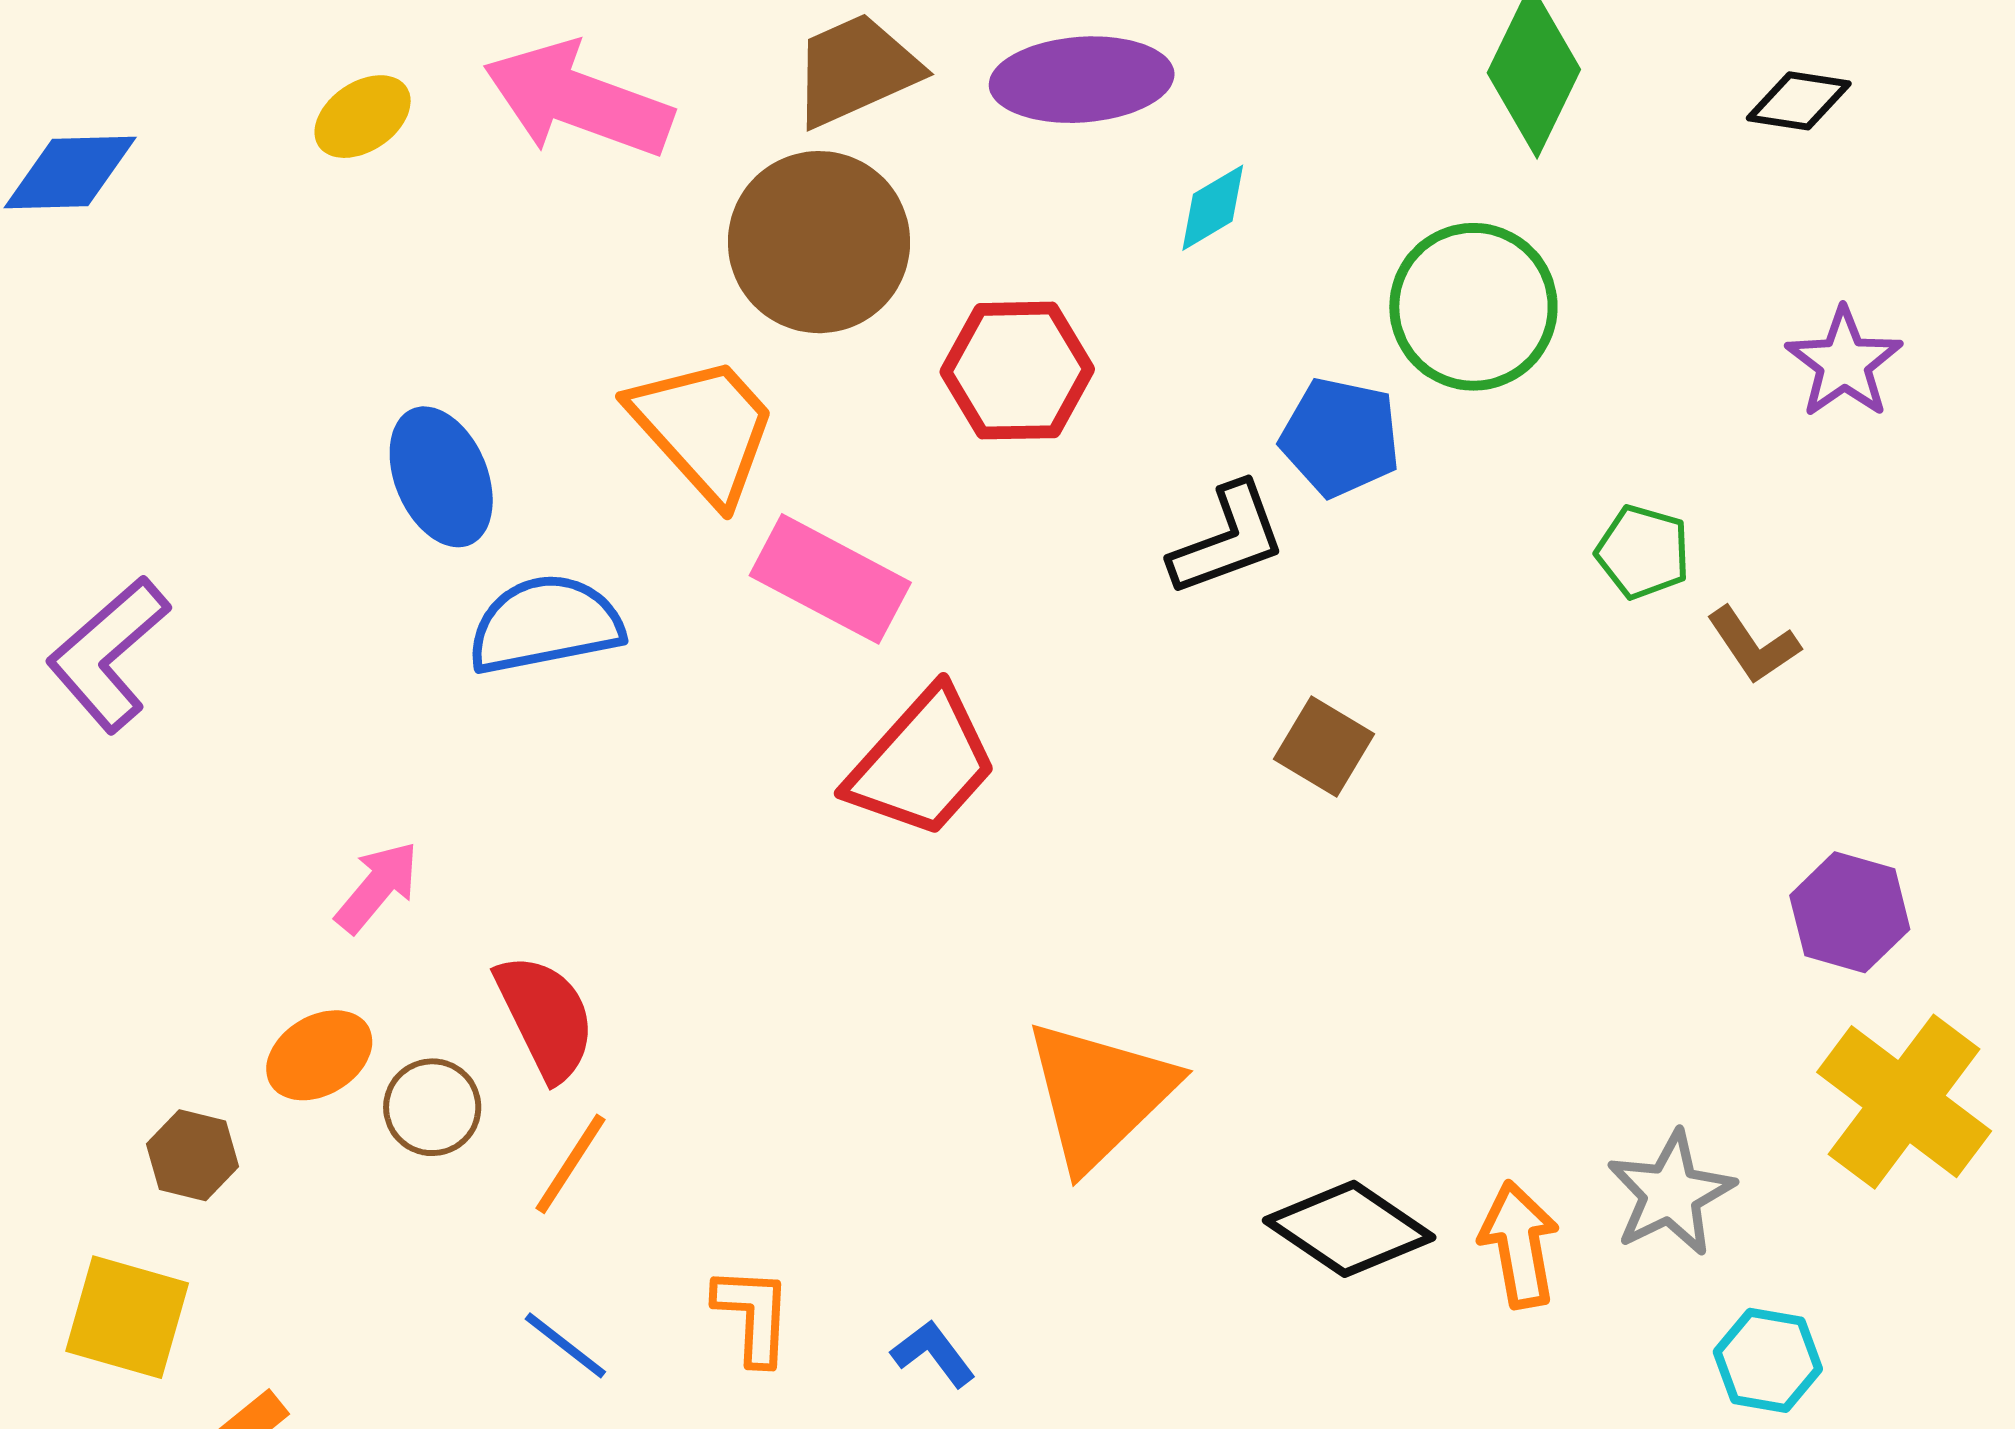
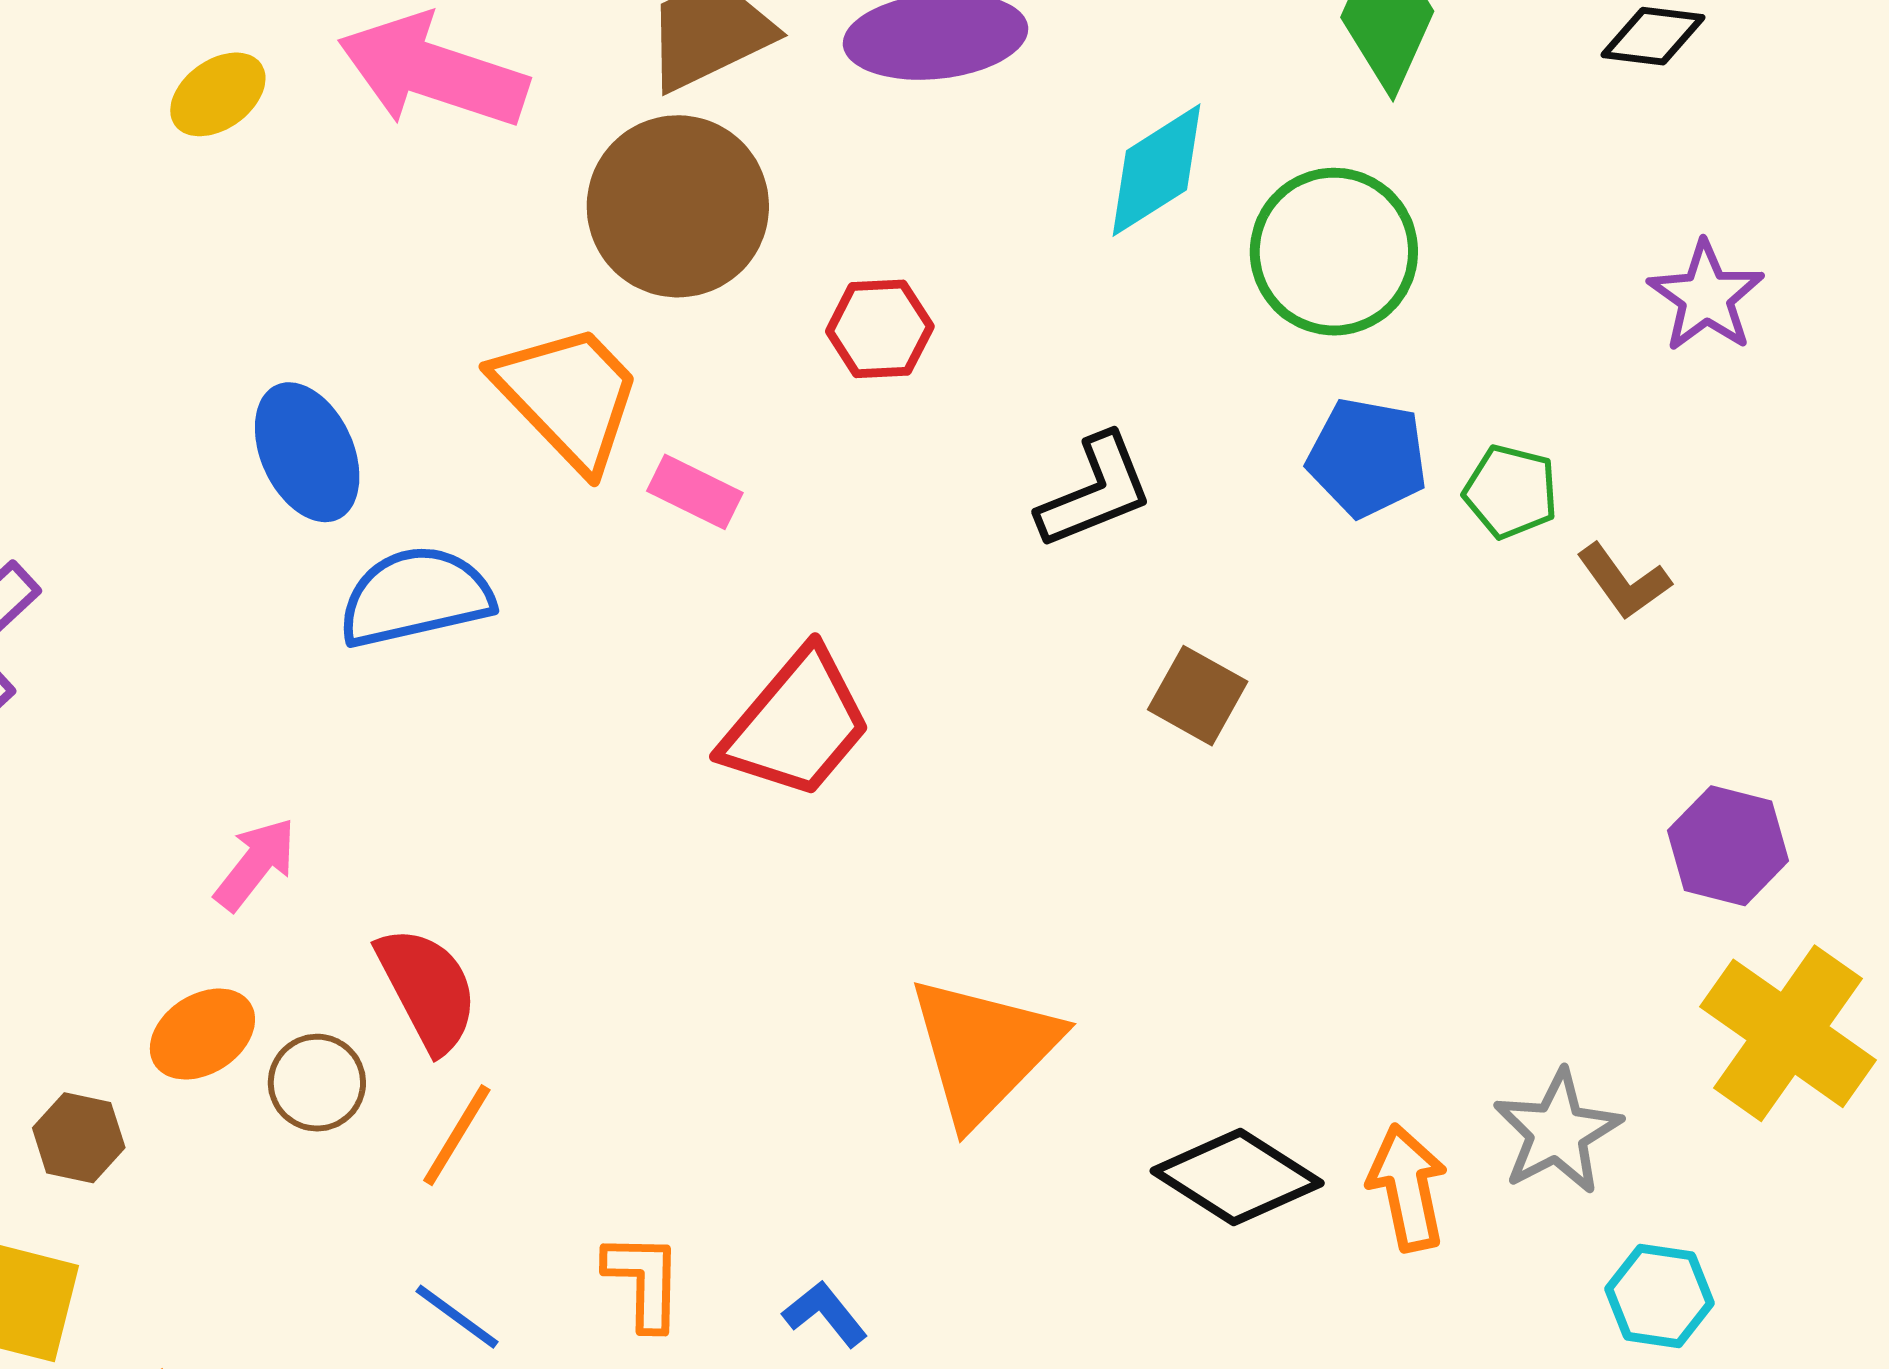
cyan diamond: (1213, 208) -> (1157, 170), moved, size x1.5
red hexagon: (1017, 371) -> (880, 329), size x0.7
blue pentagon: (1340, 437) -> (1367, 458), moved
pink rectangle: (830, 579) -> (695, 492), moved, size x0.6

